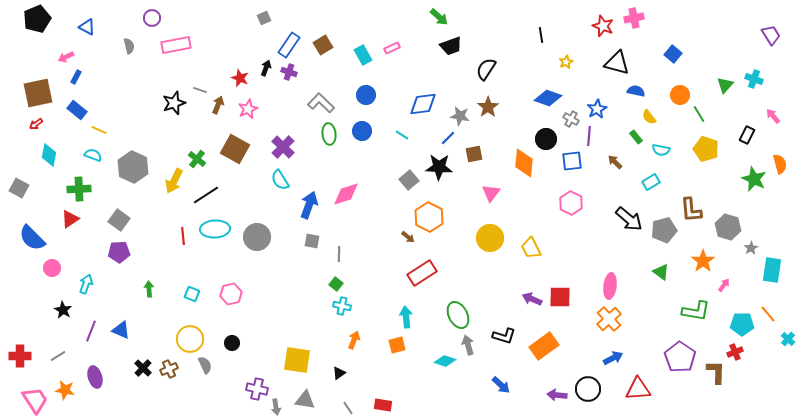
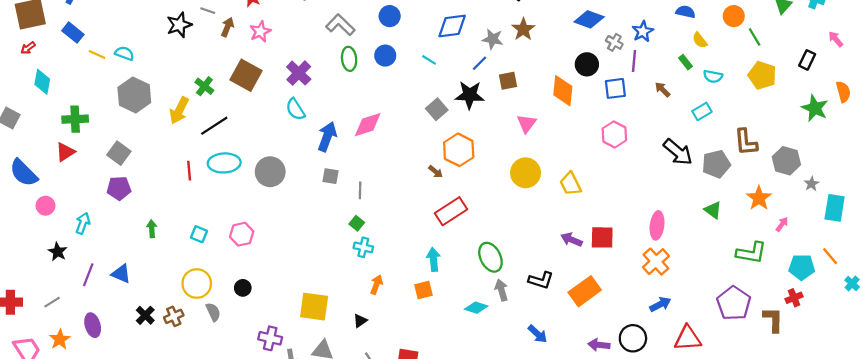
cyan semicircle: (93, 155) -> (124, 53), moved
orange star: (65, 390) -> (60, 339), turned 30

